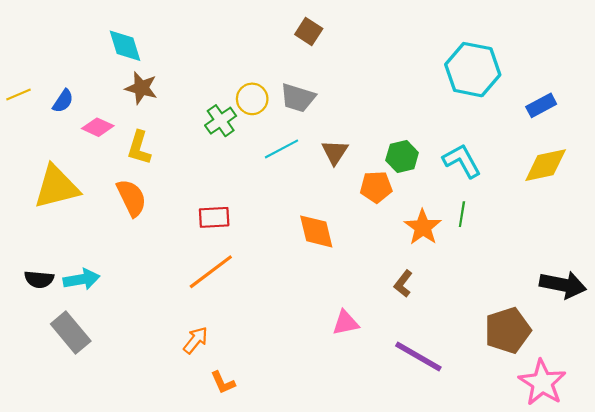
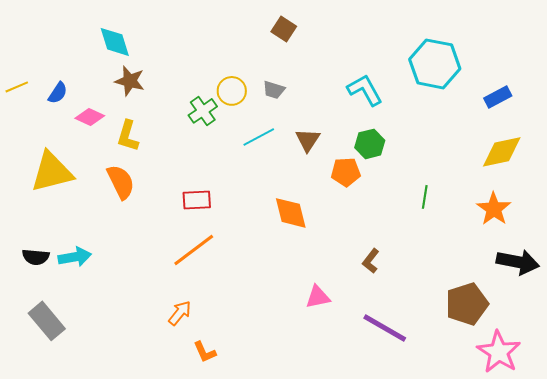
gray trapezoid: (298, 98) -> (274, 90), size x0.7
cyan L-shape: (462, 161) -> (365, 90), moved
orange star: (423, 227) -> (494, 209), moved
gray rectangle: (71, 333) -> (47, 321), moved

